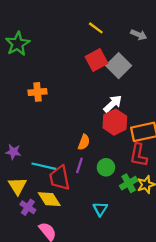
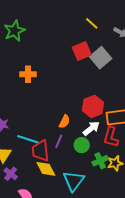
yellow line: (96, 28) -> (92, 23), moved
white arrow: (113, 104) -> (91, 128), moved
yellow diamond: (49, 199) -> (46, 169), moved
cyan triangle: (100, 209) -> (73, 181), size x1.6

